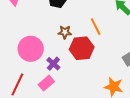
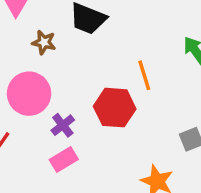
brown star: (65, 32) -> (44, 42), moved
pink rectangle: (46, 83) -> (64, 160), moved

